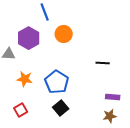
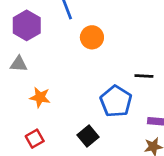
purple hexagon: (29, 38) -> (27, 25), moved
blue pentagon: (57, 82) -> (116, 101), moved

